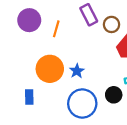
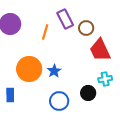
orange line: (56, 29) -> (45, 32), moved
blue circle: (82, 103) -> (59, 101), size x0.7

